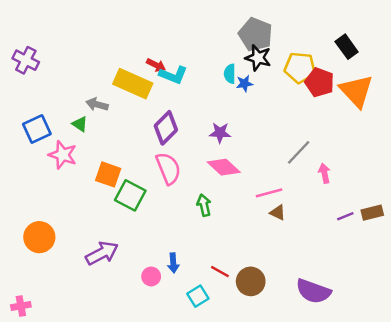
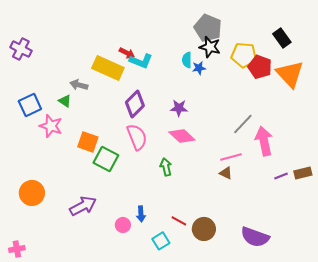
pink arrow: (324, 173) -> (264, 141), size x1.8
pink line: (269, 193) -> (231, 157), moved

